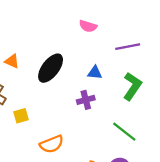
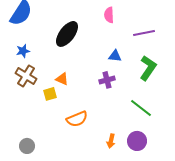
pink semicircle: (88, 26) -> (109, 15), turned 70
orange triangle: (12, 61) -> (62, 79), moved
black ellipse: (51, 68) -> (67, 34), moved

